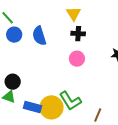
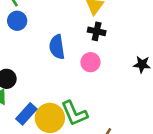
blue semicircle: (39, 36) -> (57, 47), moved
blue rectangle: (32, 107) -> (26, 114), turned -72

